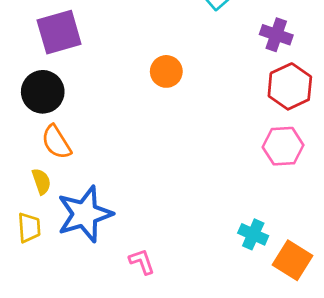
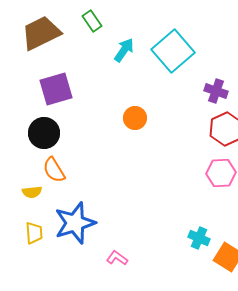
yellow semicircle: (41, 181) -> (32, 192), moved, turned 102
pink L-shape: (142, 262) -> (117, 258), turned -35

